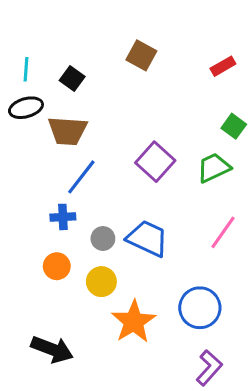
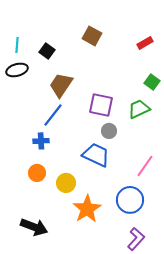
brown trapezoid: (68, 131) -> (61, 85), moved, turned 120
purple square: (155, 162) -> (101, 105), turned -30
pink line: (223, 232) -> (145, 166), moved
gray circle: (103, 239) -> (109, 131), moved

